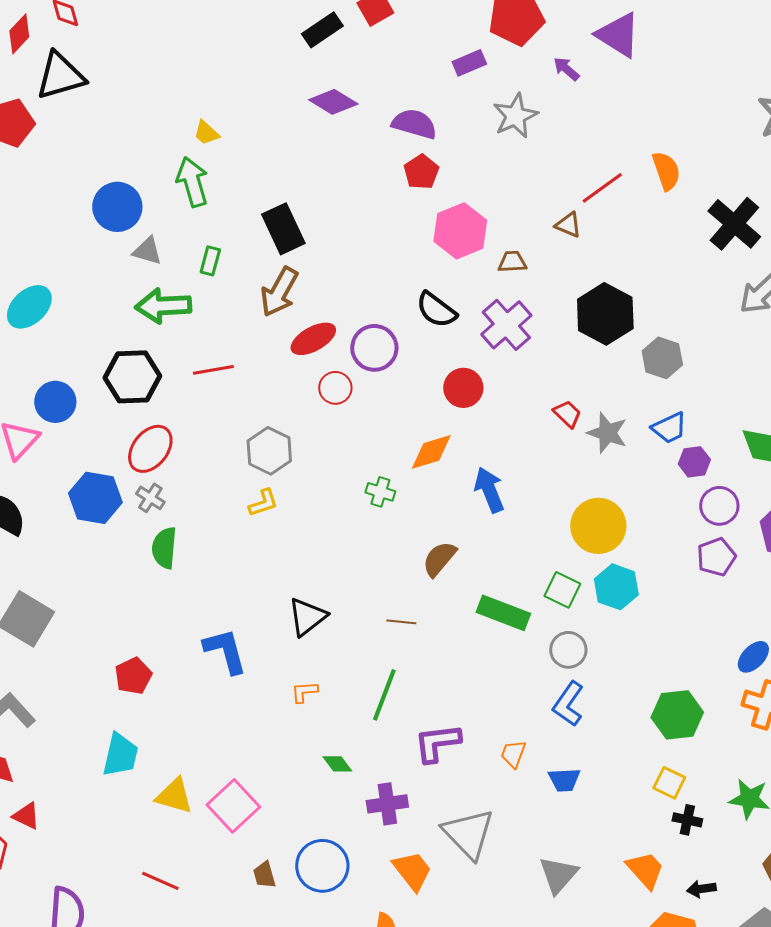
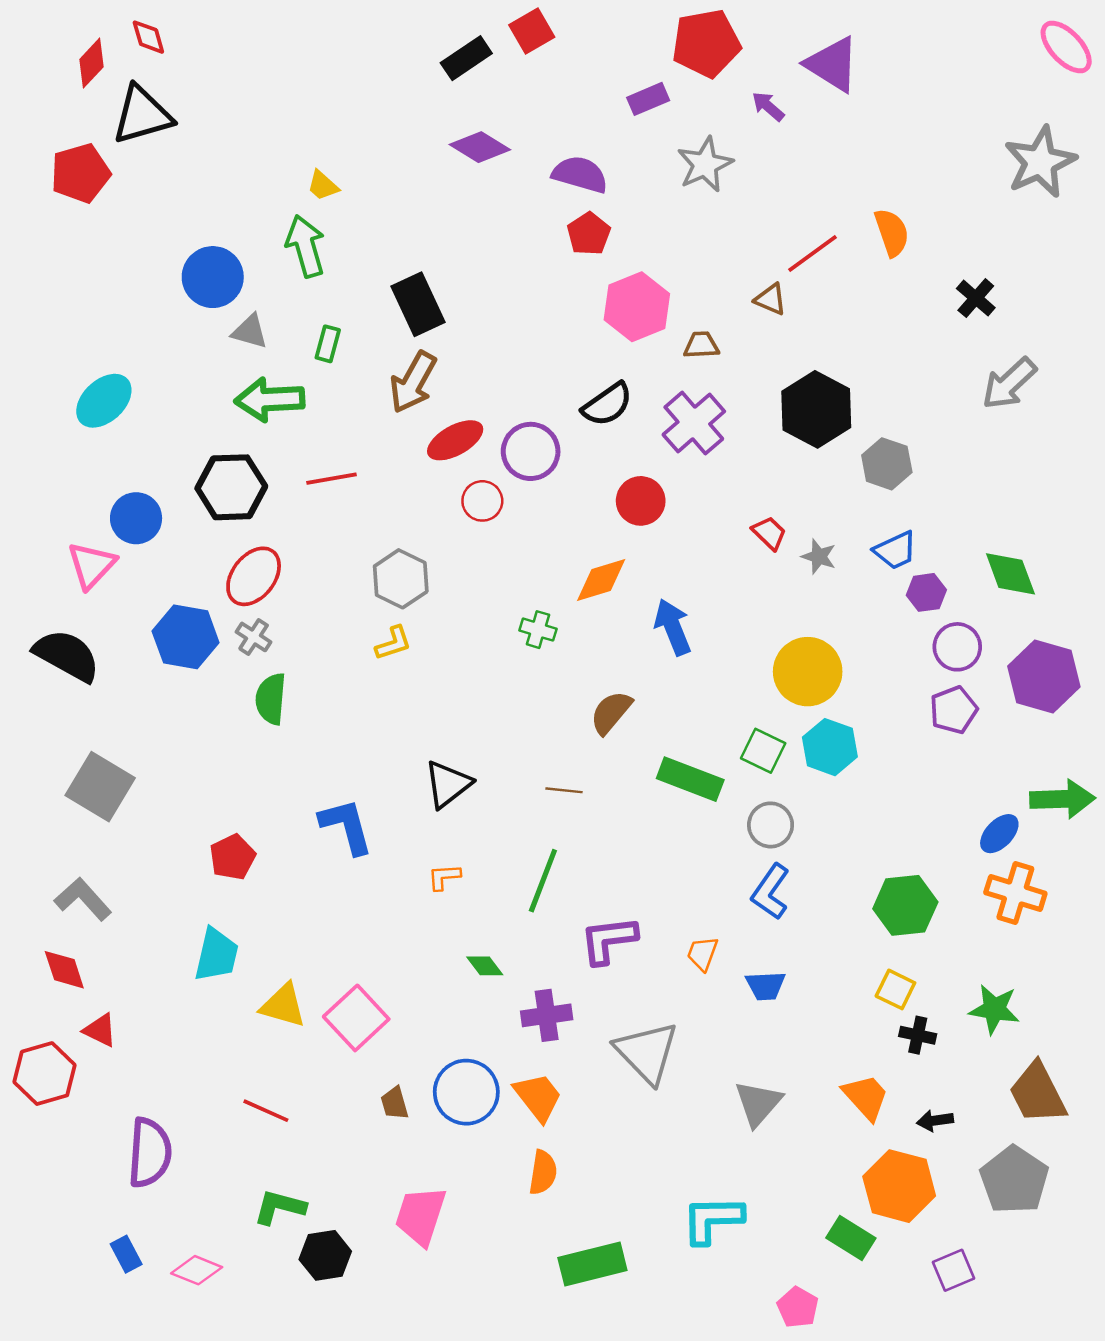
black cross: (734, 224) -> (976, 298), size x0.6
black semicircle: (436, 310) -> (607, 404), turned -72
gray star: (607, 433) -> (819, 557), size x0.7
orange trapezoid: (412, 871) -> (538, 1097), moved

